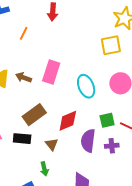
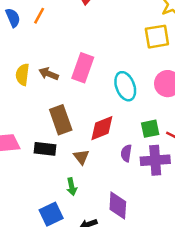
orange line: (24, 33) -> (39, 16), moved
brown rectangle: (34, 115) -> (61, 120), turned -75
purple semicircle: (88, 141) -> (126, 153), size x0.6
purple cross: (112, 146) -> (155, 160), size x1.6

